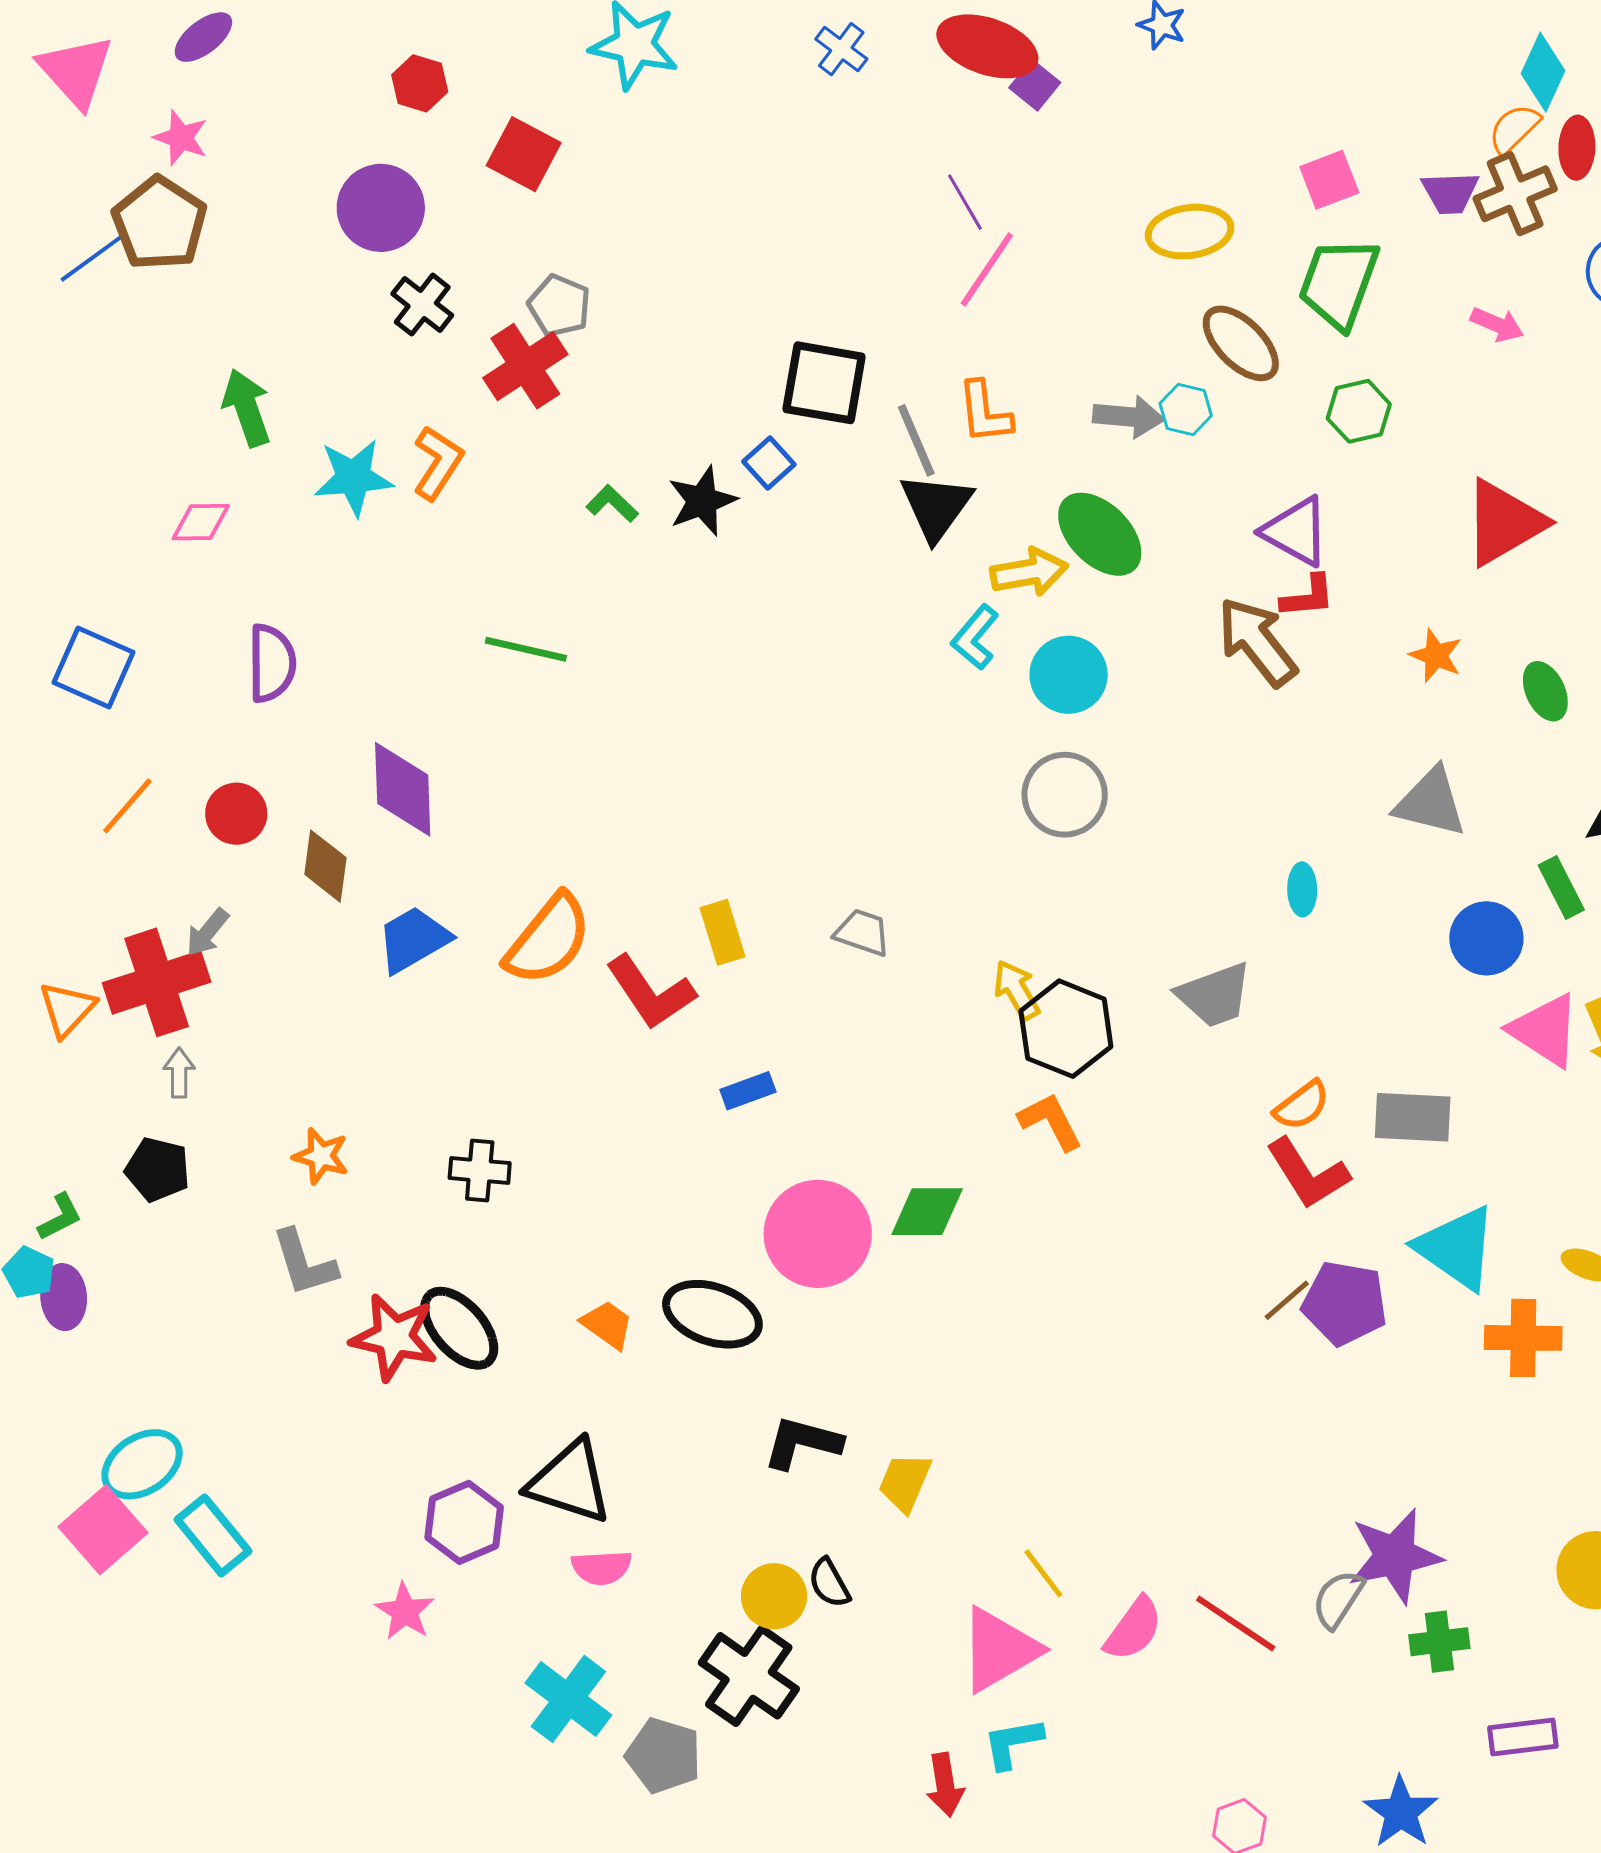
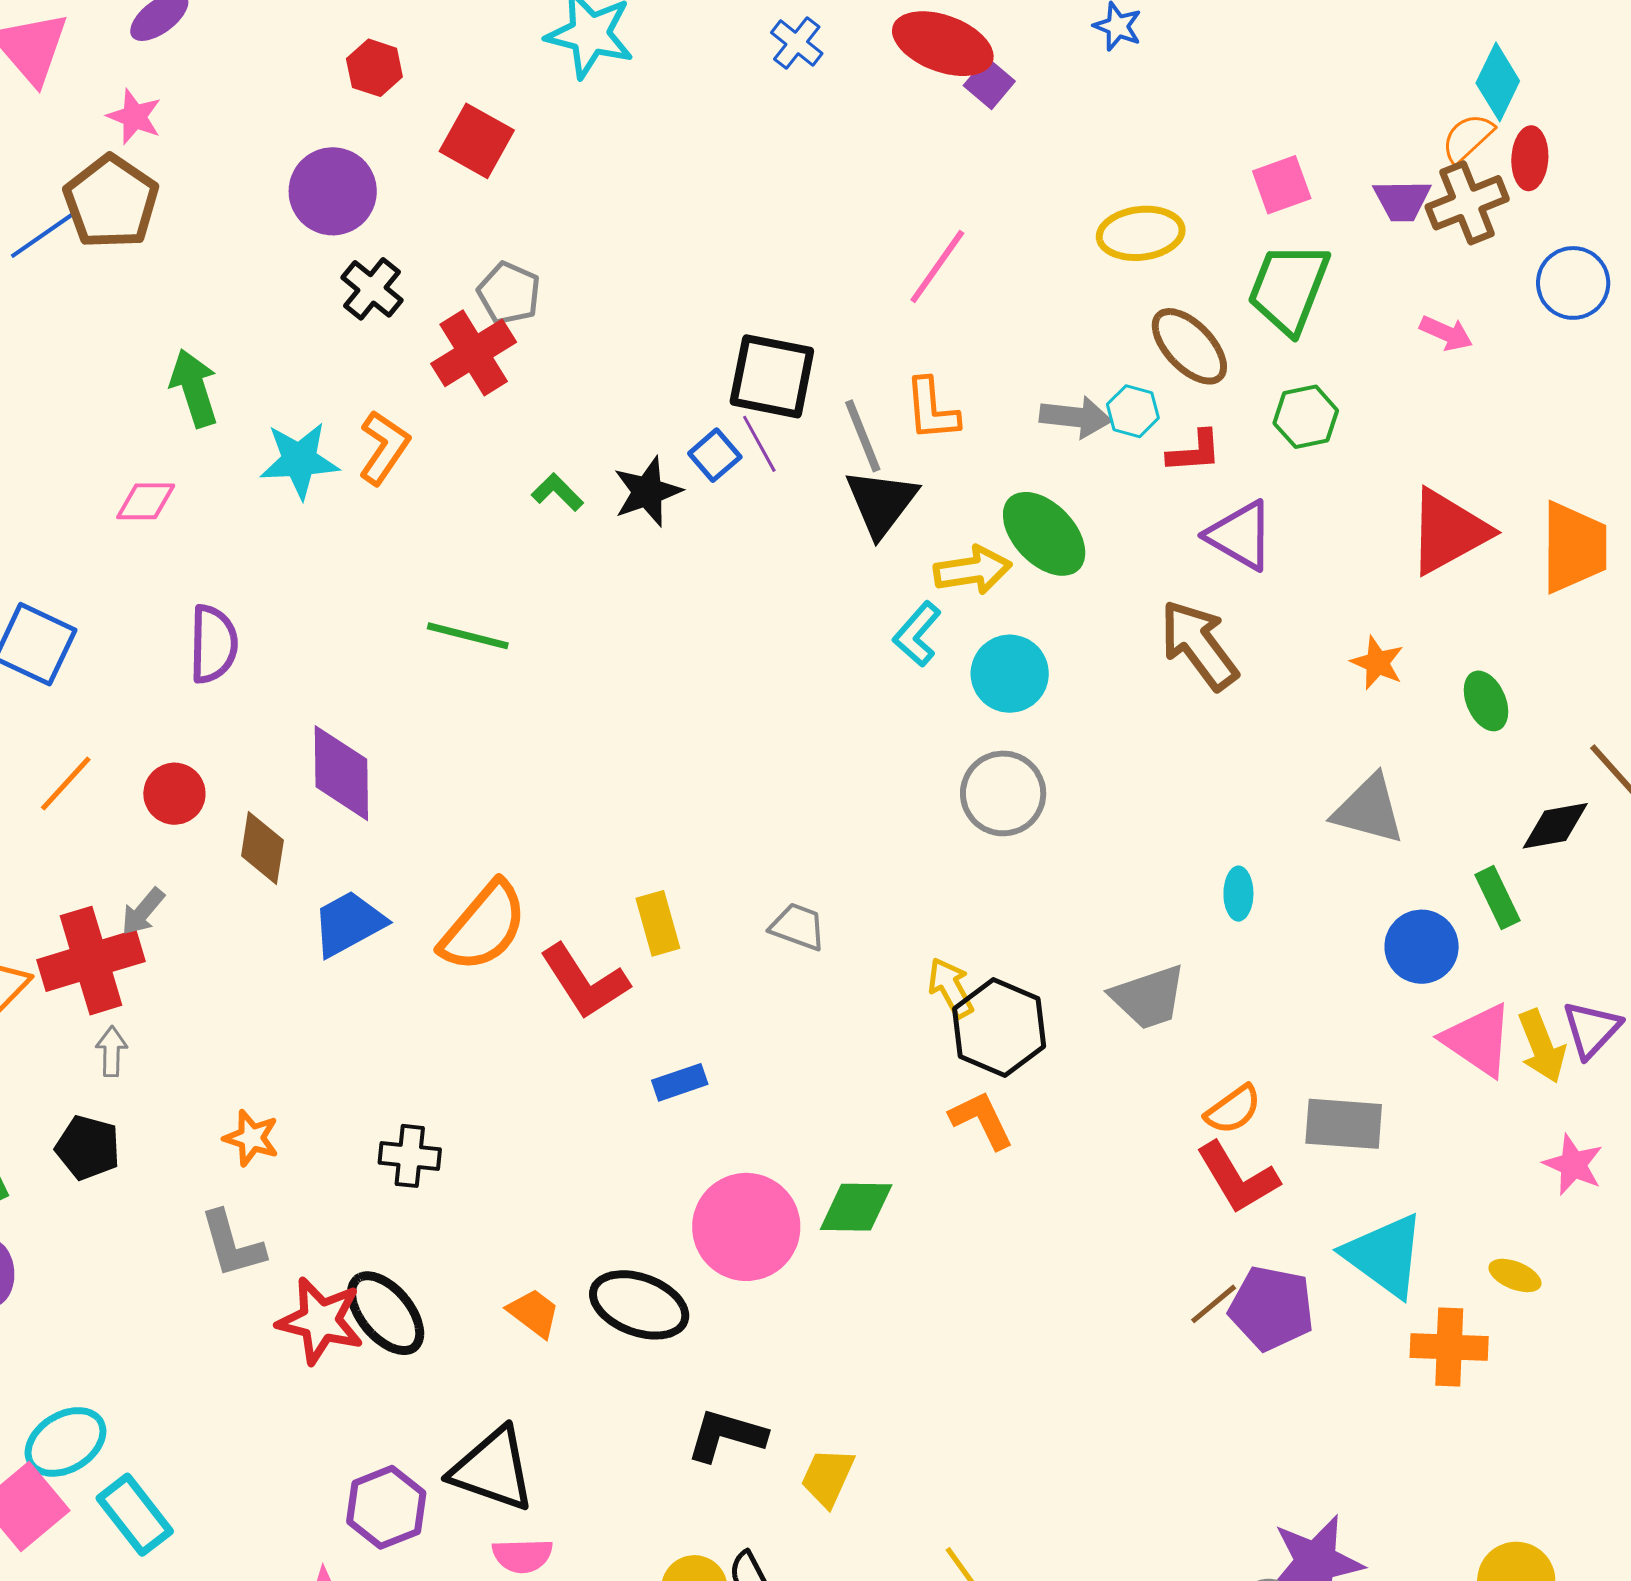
purple line: (965, 202) -> (759, 444), moved
red L-shape: (1308, 596) -> (1194, 452), moved

